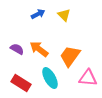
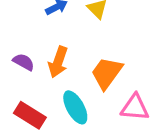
orange arrow: (39, 49) -> (58, 62), turned -108

